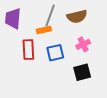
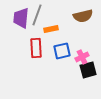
gray line: (50, 15) -> (37, 15), moved
pink cross: (83, 44) -> (82, 57), moved

